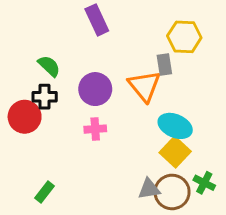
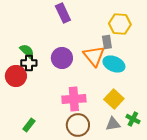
green semicircle: (49, 66) -> (27, 51), moved
cyan ellipse: (175, 126) -> (114, 64), moved
pink cross: (95, 129) -> (74, 99), moved, size x1.6
gray triangle: (149, 189) -> (113, 124), moved
brown circle: (172, 192) -> (78, 125), moved

